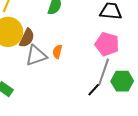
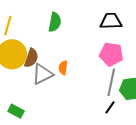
black line: (94, 90) -> (110, 107), moved

